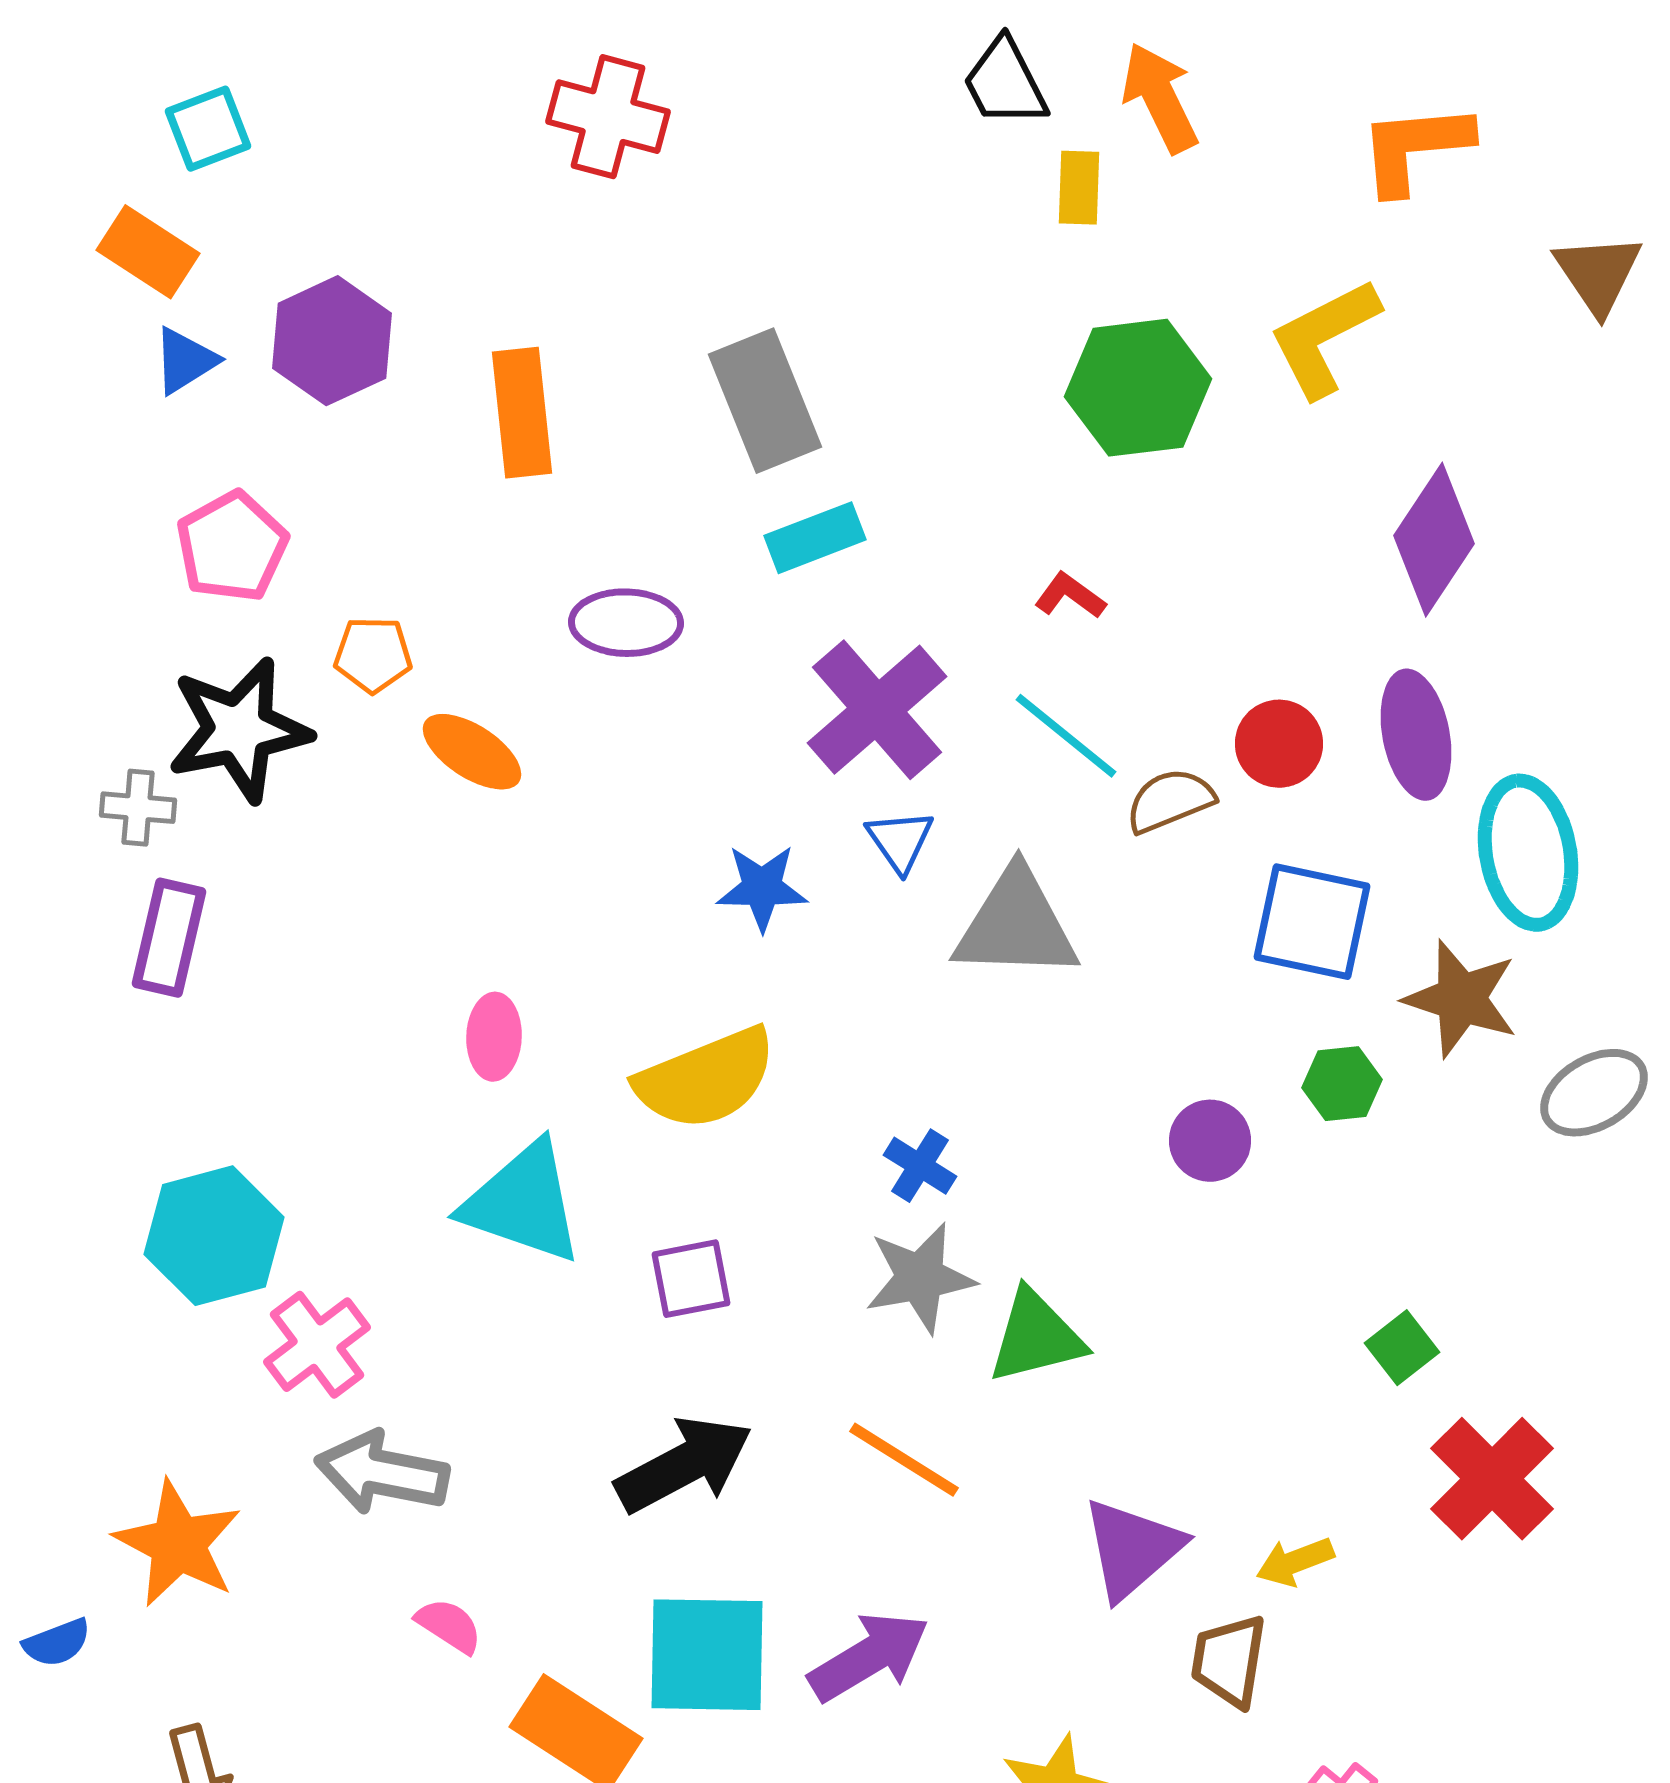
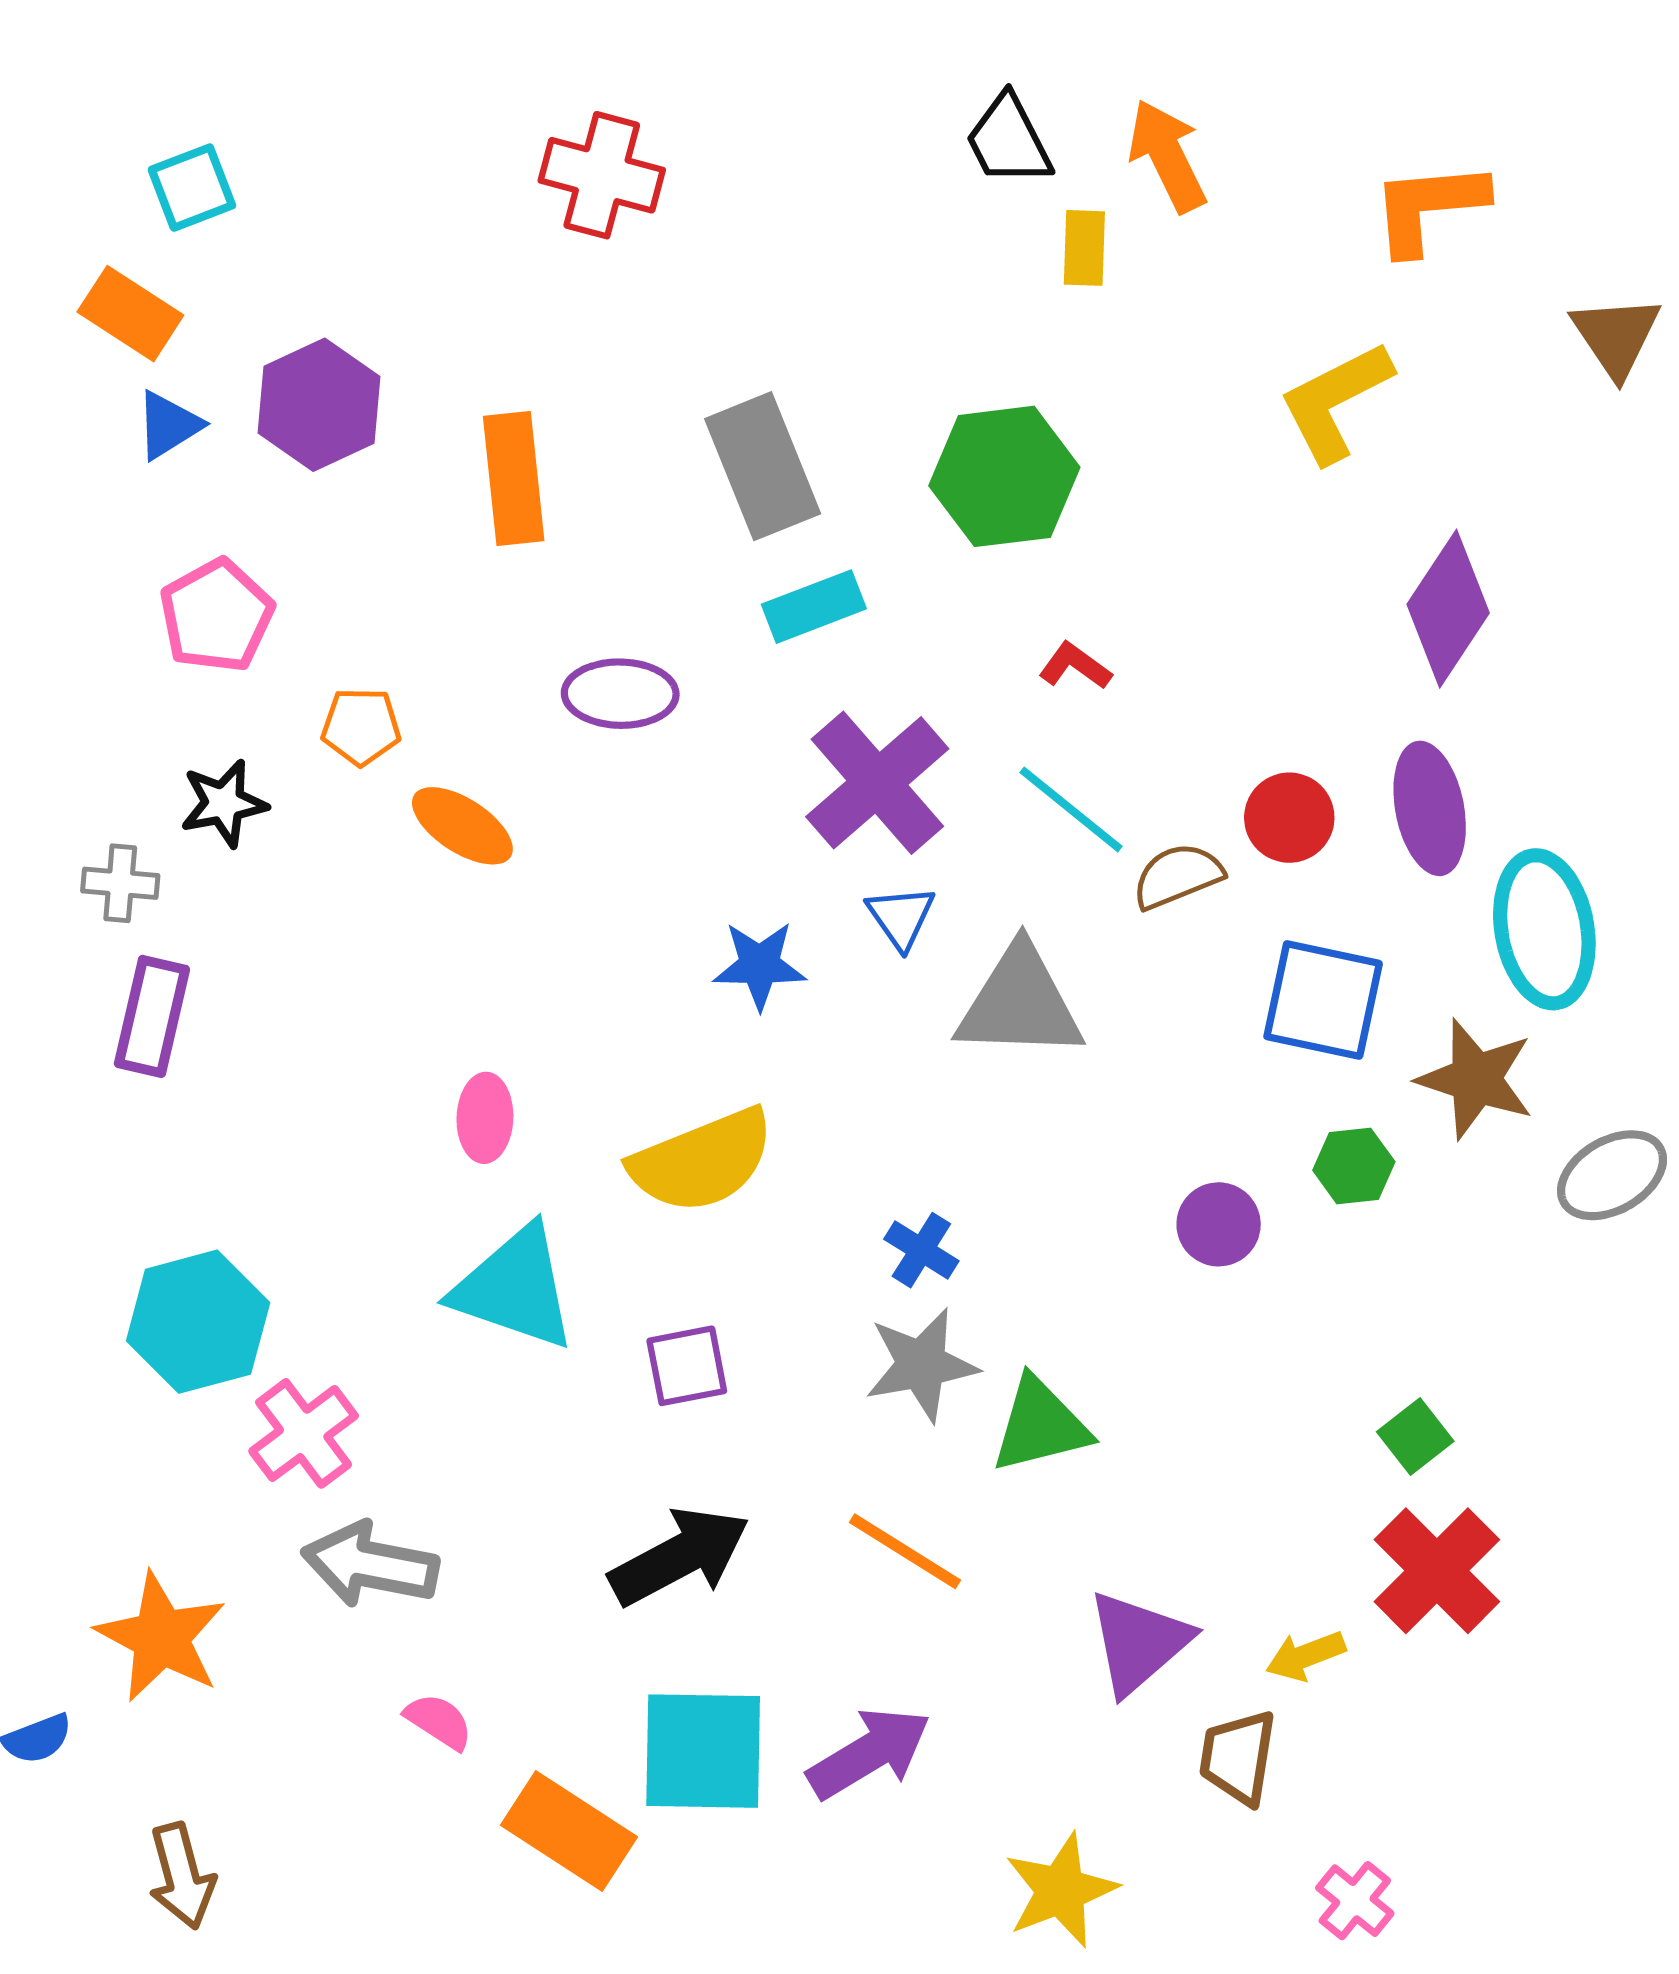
green hexagon: (1138, 388) -> (1004, 476), moved
black star: (239, 730) -> (224, 803), size x0.6
red cross: (1492, 1479) -> (1437, 1571), moved

